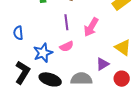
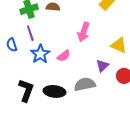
purple line: (66, 22) -> (30, 33), moved
blue semicircle: (18, 33) -> (12, 45), moved
blue star: (43, 53) -> (40, 54), moved

